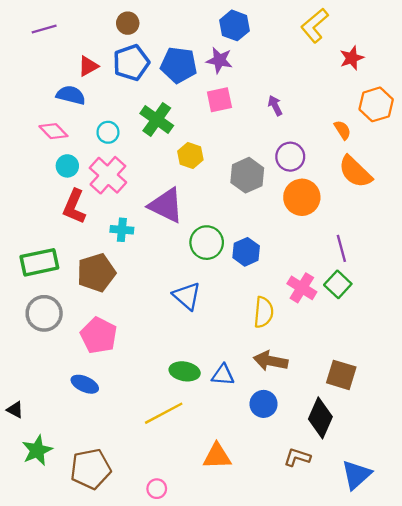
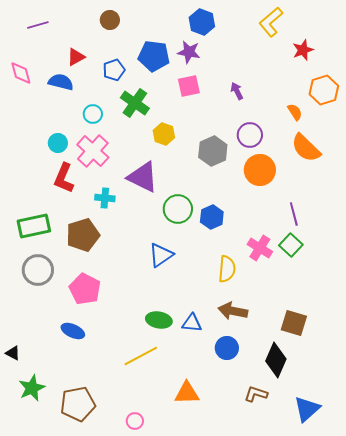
blue pentagon: (131, 63) -> (114, 70), moved, size x0.7
pink diamond: (53, 131) -> (21, 73), moved, turned 30
blue triangle: (187, 296) -> (161, 255), turned 44

